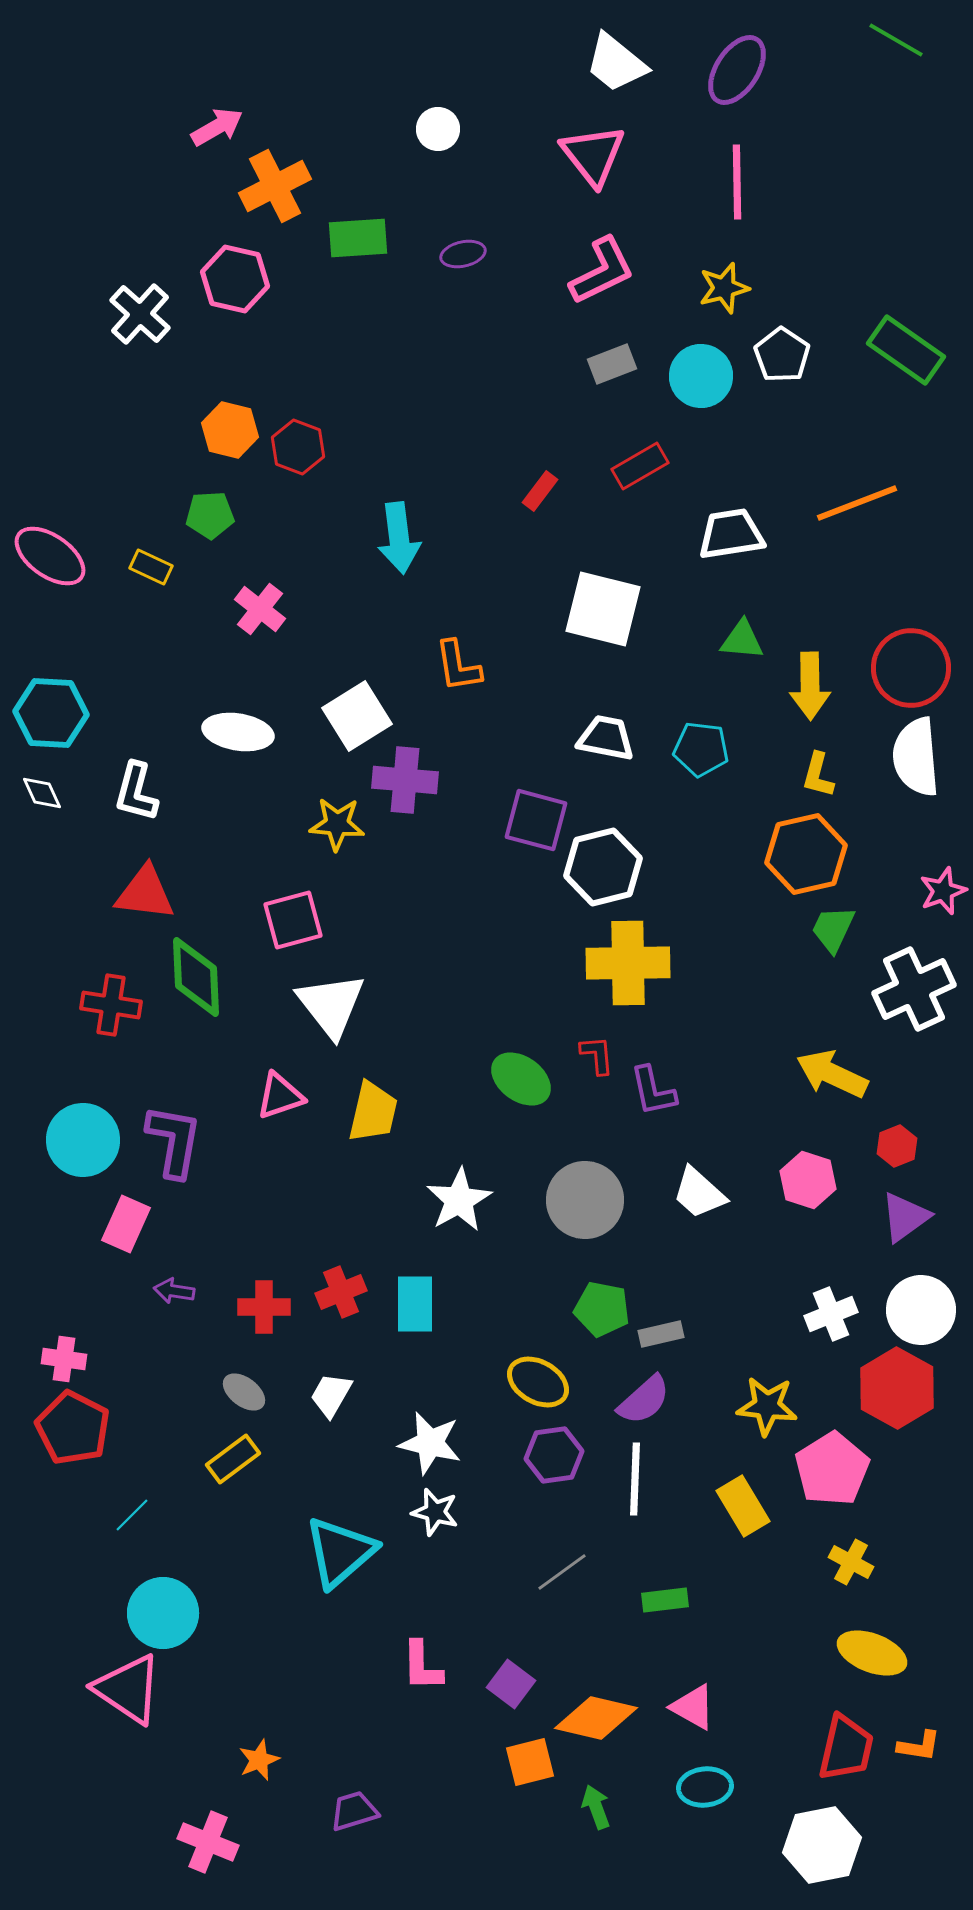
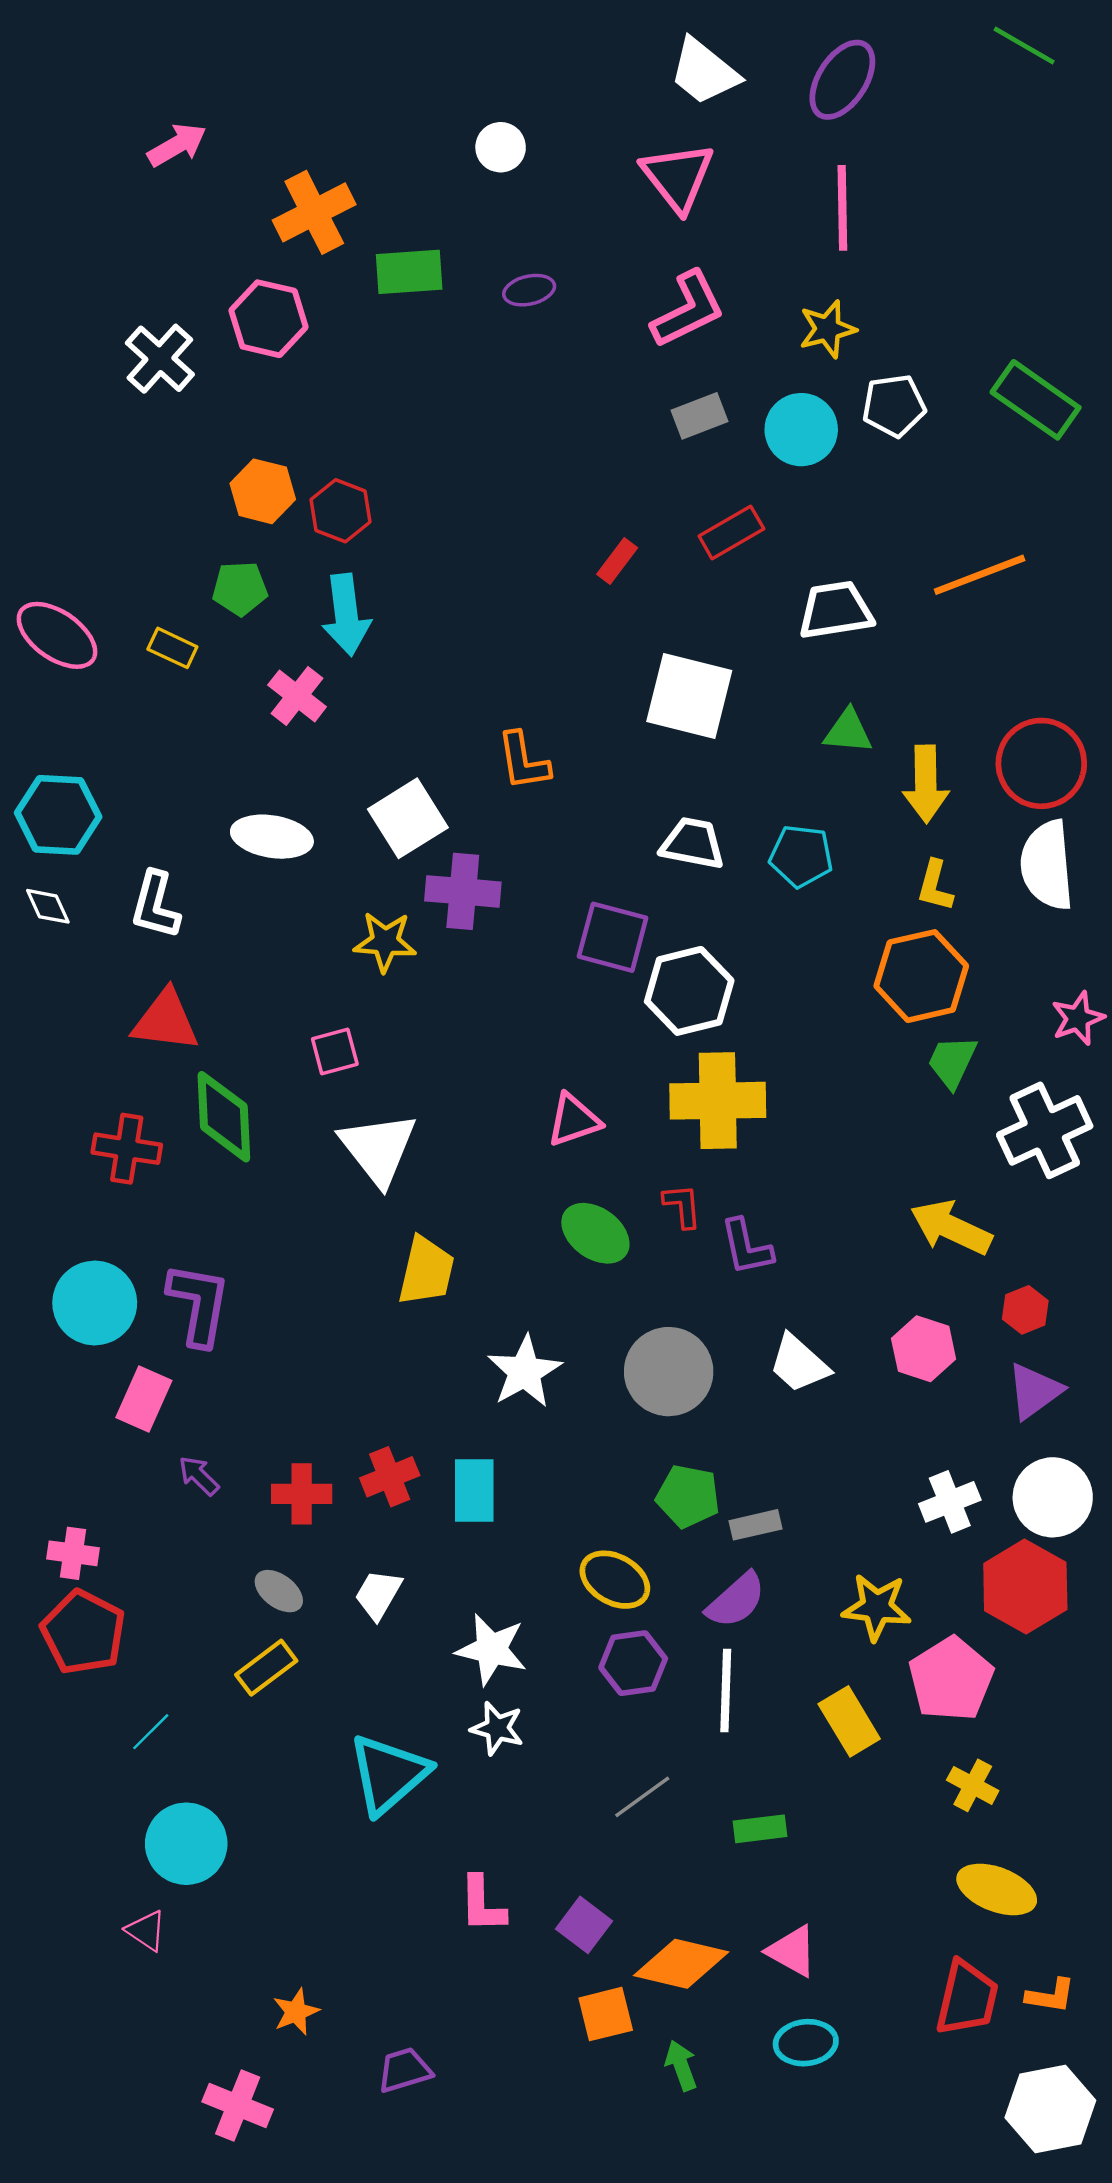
pink arrow: (217, 127) -> (177, 145), moved
white pentagon: (782, 355) -> (894, 406), turned 30
cyan arrow: (399, 538) -> (346, 615), moved
pink square: (293, 920) -> (335, 1051), size x0.7
pink triangle: (280, 1096) -> (574, 1120), moved
purple arrow: (174, 1291) -> (199, 1476), turned 36
pink triangle: (128, 1689) -> (146, 1931), size x0.5
white hexagon: (822, 1845) -> (1050, 2109), moved

